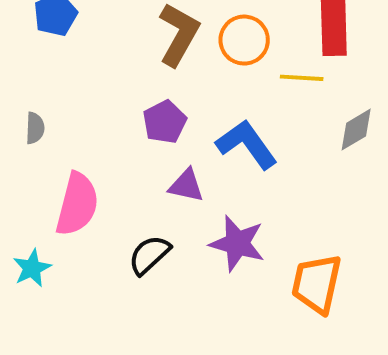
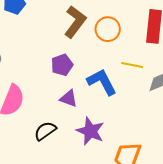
yellow line: (302, 78) -> (132, 65), moved

